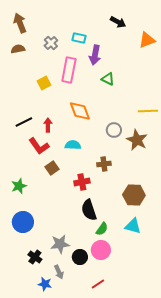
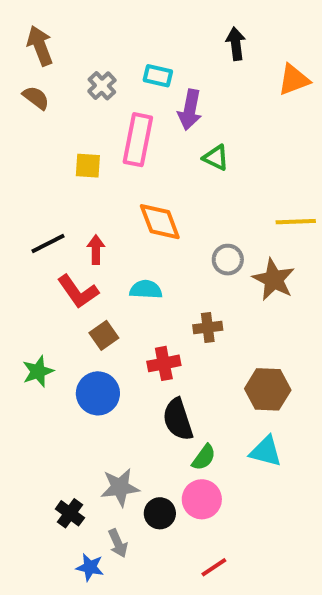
black arrow: (118, 22) -> (236, 44), turned -126
brown semicircle: (18, 49) -> (36, 98), turned 48
yellow square: (44, 83) -> (88, 166), turned 32
blue circle: (23, 222) -> (98, 393), moved
red line: (98, 284) -> (214, 567), moved

